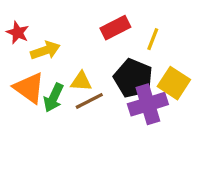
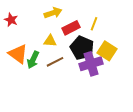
red rectangle: (115, 28) -> (71, 28), moved
yellow arrow: (45, 50) -> (53, 13), moved
yellow triangle: (81, 81) -> (50, 41), moved

